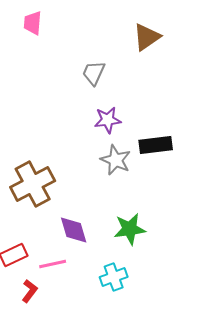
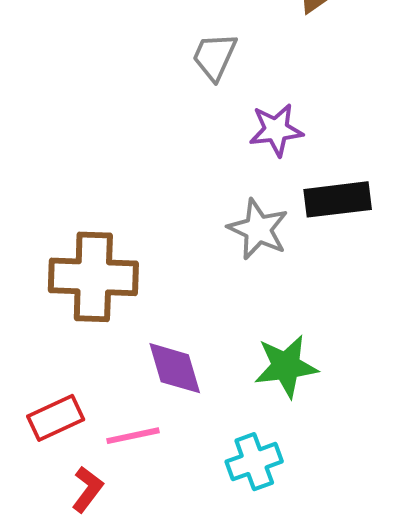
purple star: (108, 120) -> (276, 130), moved
brown cross: (33, 184) -> (93, 277), turned 30

